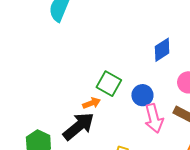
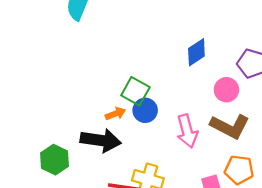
blue circle: (142, 95) -> (145, 110), moved
black arrow: (79, 126) -> (101, 140), turned 48

